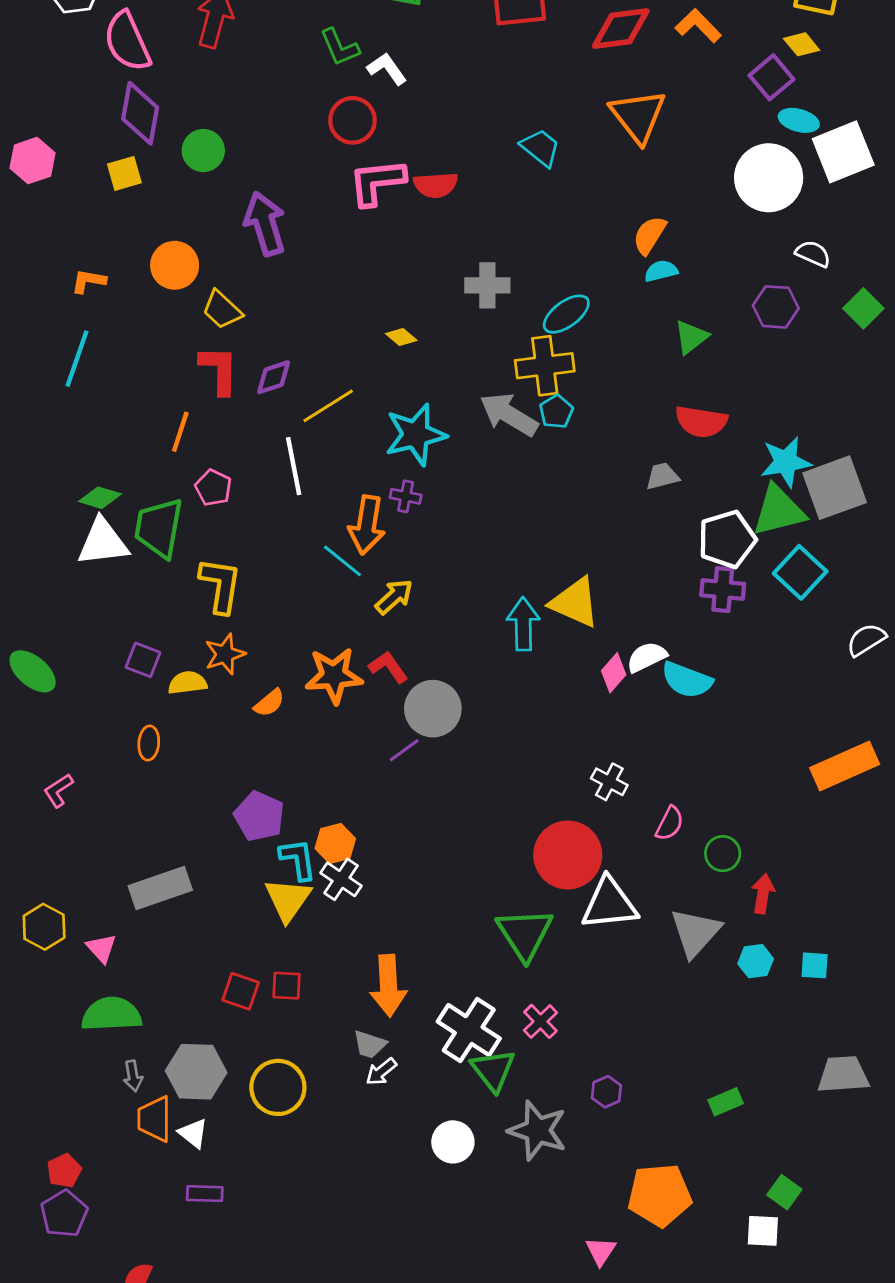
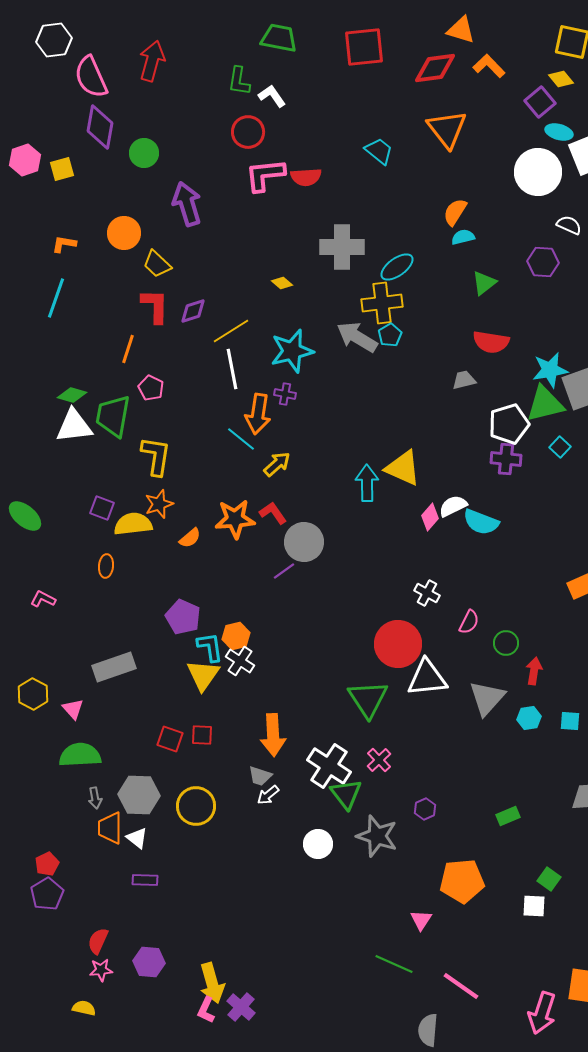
green L-shape: (340, 47) -> (239, 81), turned 32
yellow square: (124, 173) -> (62, 169), moved
gray cross: (487, 285) -> (342, 247), size x1.4
white line: (294, 466) -> (232, 369), moved
cyan square: (800, 572) -> (560, 447), size x0.6
yellow semicircle: (187, 683) -> (133, 524), size x1.4
pink L-shape: (58, 790) -> (43, 599), turned 60

